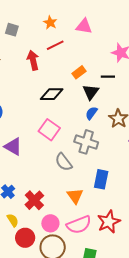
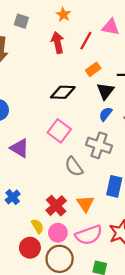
pink triangle: (84, 26) -> (111, 27), moved
red line: (55, 45) -> (86, 41), moved, turned -36
red arrow: (33, 60) -> (58, 42), moved
red cross: (34, 200) -> (56, 206), moved
yellow semicircle: (13, 220) -> (38, 226), moved

